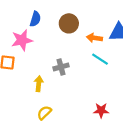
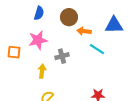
orange arrow: (94, 38) -> (84, 31), moved
pink star: (22, 40) -> (38, 40), moved

